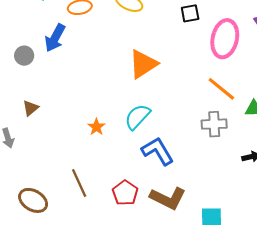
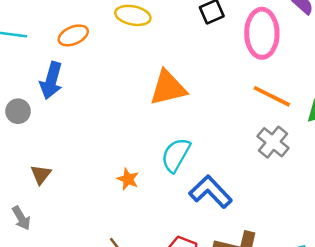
orange triangle: (143, 64) -> (168, 88), turned 32
gray cross: (214, 124) -> (273, 142), turned -35

